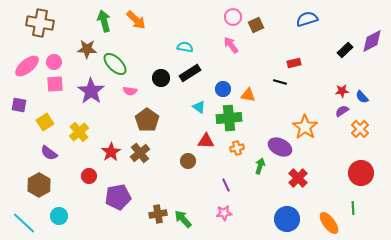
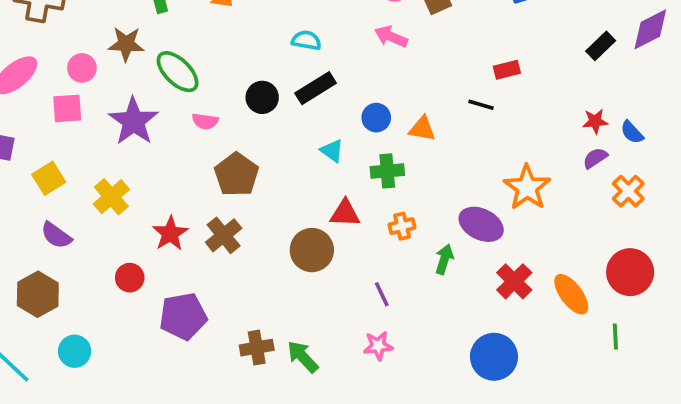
pink arrow: (231, 45) -> (391, 37), turned -30
pink circle: (54, 62) -> (82, 68), moved
green cross: (229, 118) -> (387, 171), size x0.7
brown circle: (188, 161) -> (312, 250), size x1.5
orange ellipse: (329, 223) -> (571, 294), moved

